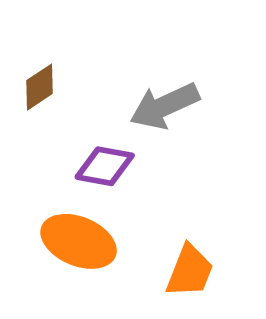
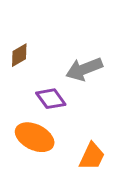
purple diamond: (105, 166) -> (51, 99), turned 40

